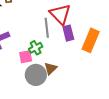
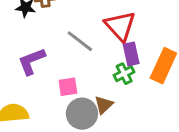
gray line: (47, 28) -> (80, 41), moved, turned -48
green cross: (36, 48) -> (124, 74), moved

